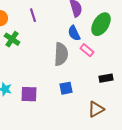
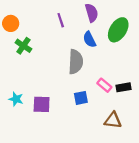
purple line: (33, 15) -> (61, 20), moved
pink rectangle: (87, 50) -> (104, 85), moved
brown triangle: (96, 109) -> (113, 120), turned 36

